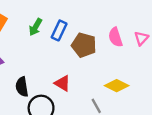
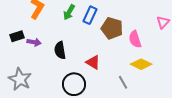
pink semicircle: (115, 37) -> (135, 39), moved
black semicircle: (22, 87) -> (60, 50), moved

